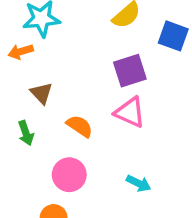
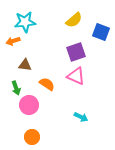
brown triangle: (41, 93) -> (25, 65), turned -40
pink circle: (69, 175) -> (29, 105), moved

